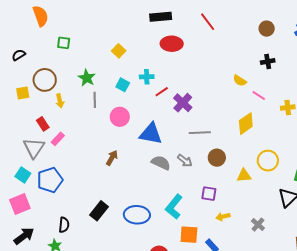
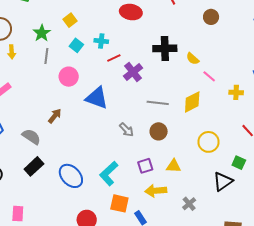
brown circle: (267, 29) -> (211, 17), moved
yellow square: (119, 51) -> (70, 20), moved
black cross: (268, 62) -> (165, 48), moved, size x1.6
gray line: (200, 133) -> (158, 103), moved
gray semicircle: (161, 163) -> (31, 137), moved
yellow triangle: (244, 176) -> (174, 166), moved
purple square: (209, 194) -> (145, 166), turned -35
blue ellipse: (137, 215) -> (71, 176), turned 35
yellow arrow: (223, 217) -> (156, 191), size x1.5

